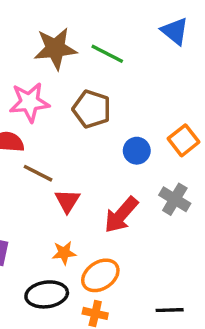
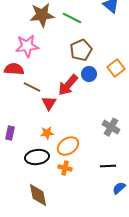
brown pentagon: (92, 109) -> (81, 50), moved, turned 30
gray cross: (175, 199) -> (111, 127), moved
red arrow: (121, 215) -> (68, 85), moved

